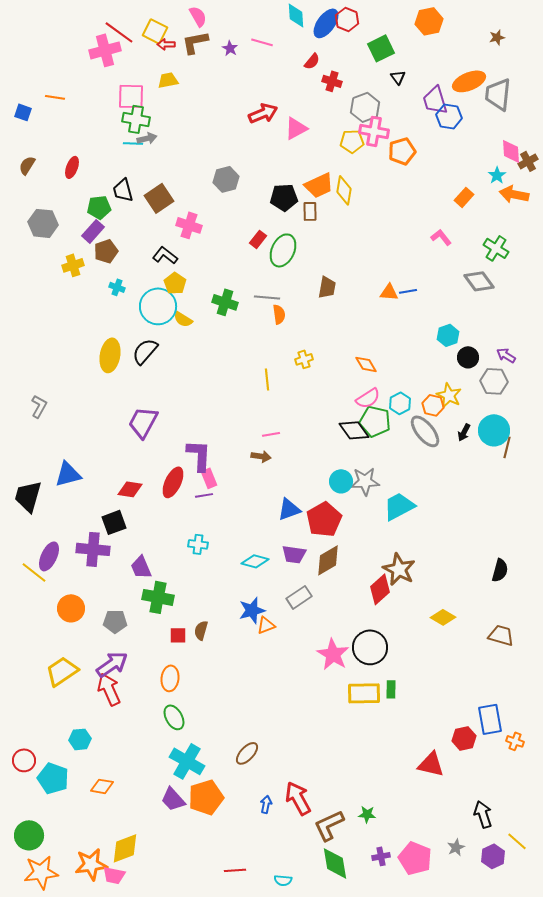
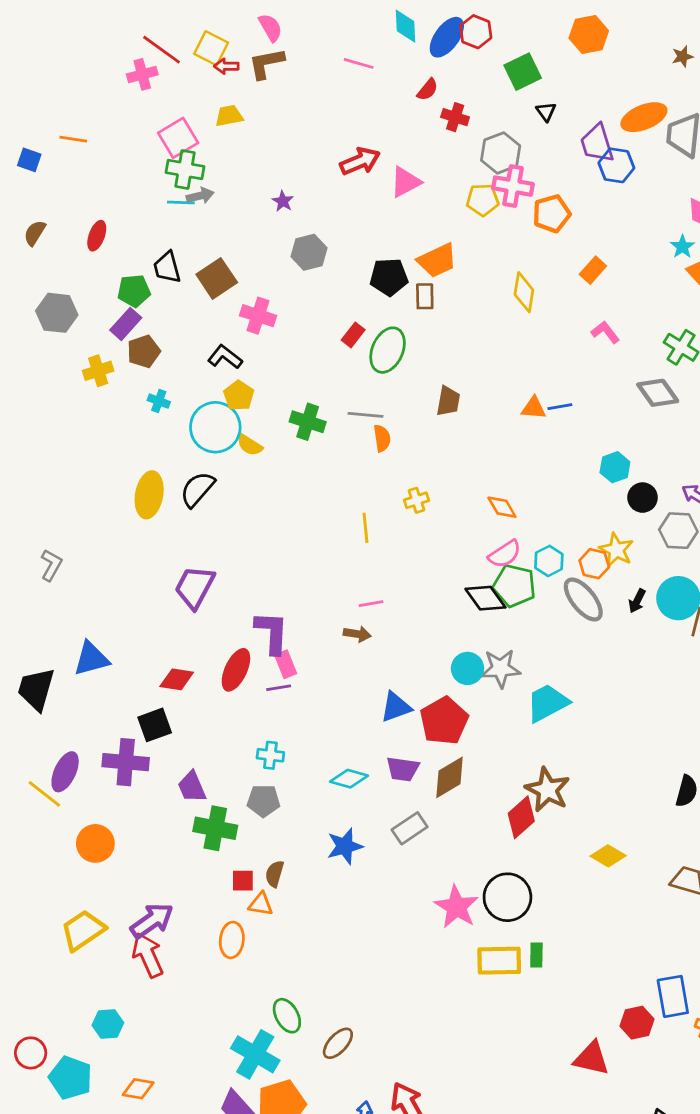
purple star: (230, 48) -> (283, 201), moved
pink cross: (105, 50) -> (142, 74), size x0.7
pink square: (131, 96) -> (178, 138), turned -32
yellow diamond: (344, 190) -> (524, 292), moved
orange rectangle: (464, 197) -> (593, 270), moved
gray pentagon: (115, 621) -> (264, 801), moved
orange triangle: (266, 625) -> (261, 904), moved, turned 30
green ellipse: (174, 717) -> (287, 1016), moved

